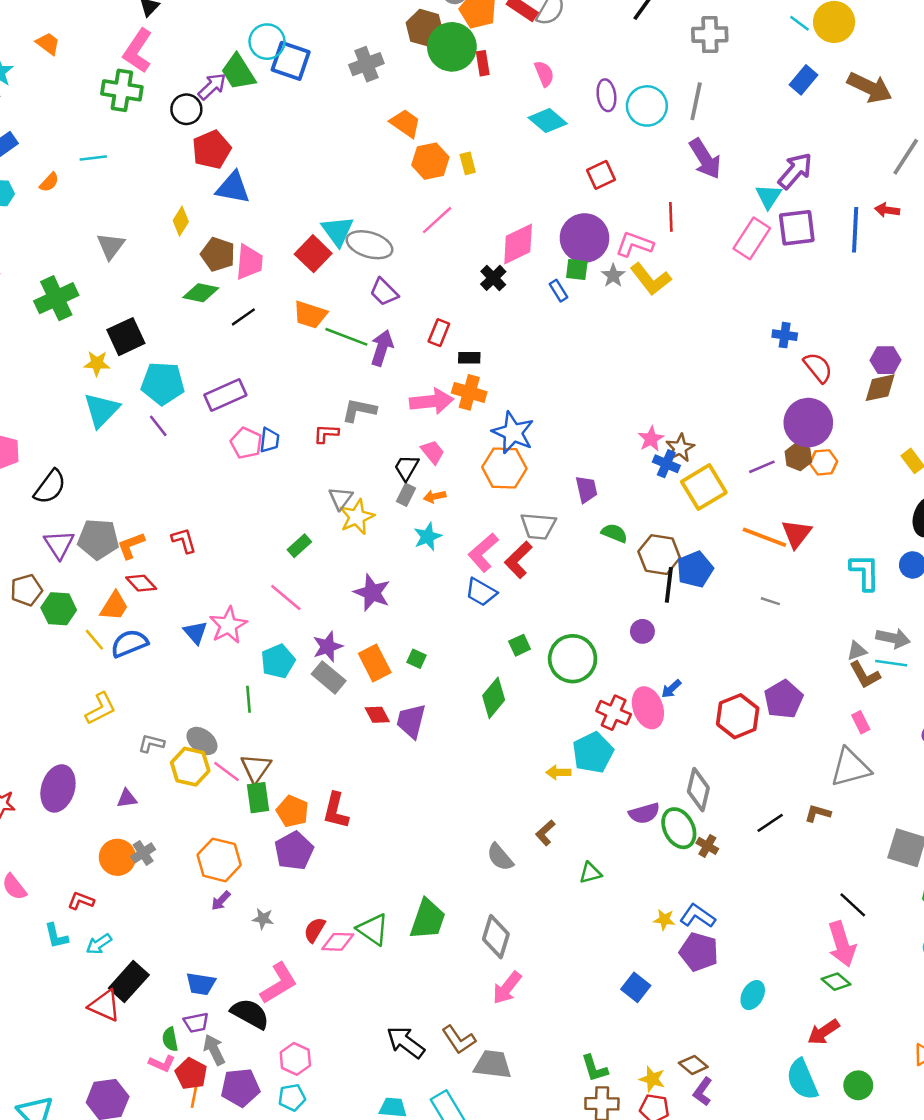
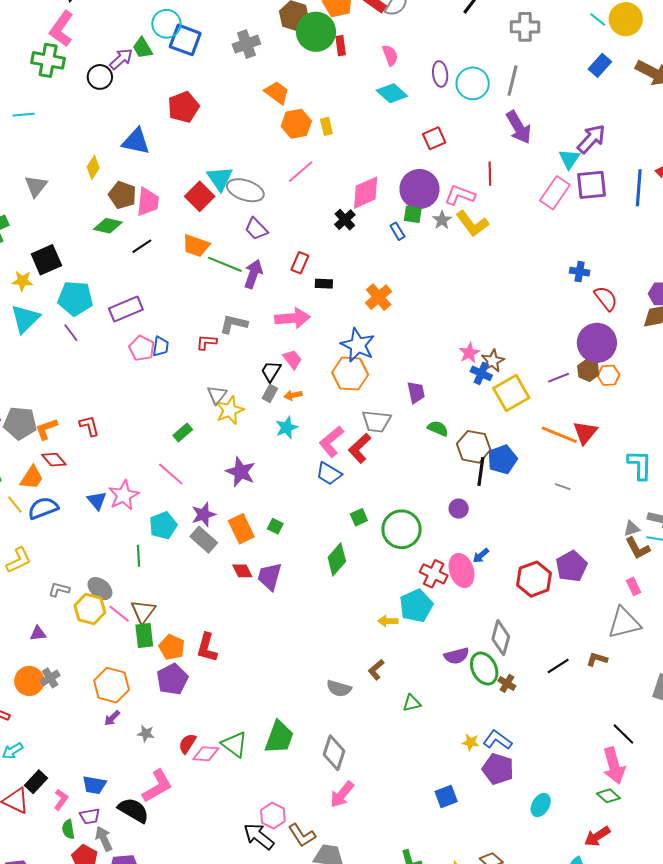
green trapezoid: (238, 72) -> (143, 48), size x0.7
red pentagon: (212, 150) -> (183, 107), moved
orange cross: (469, 392) -> (379, 297), moved, turned 32
gray semicircle: (500, 857) -> (339, 688), turned -35
black rectangle: (129, 982) -> (36, 782), size x0.7
blue square: (636, 987) -> (446, 796), turned 30
pink hexagon: (295, 1059) -> (273, 816), moved
pink L-shape: (162, 1063) -> (61, 800), moved, turned -80

